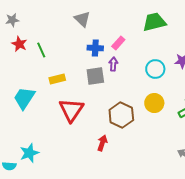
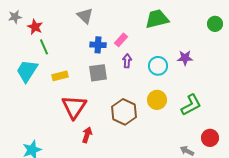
red star: (19, 44) -> (35, 27), moved
purple arrow: (113, 64) -> (127, 61), moved
cyan trapezoid: (24, 98) -> (27, 71), moved
red arrow: (102, 143) -> (87, 135), moved

